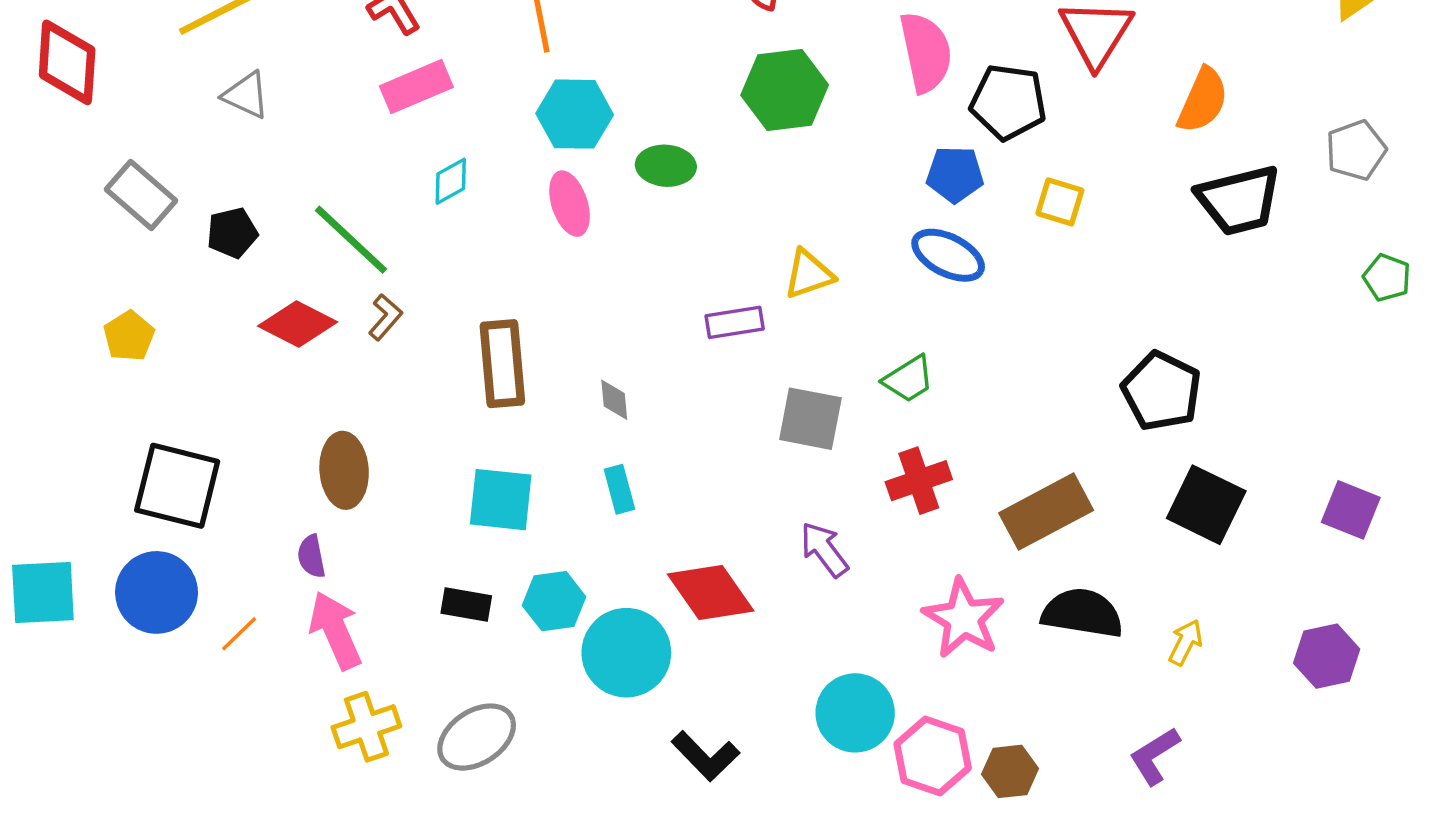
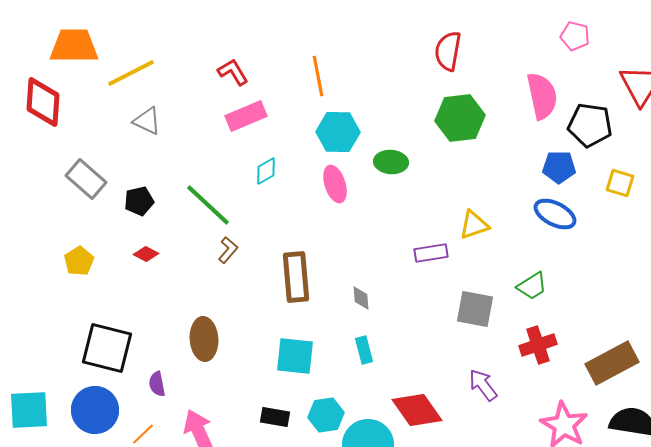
red diamond: (298, 324) -> (146, 254), moved, size x0.6
purple semicircle: (311, 556) -> (157, 384), moved

